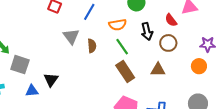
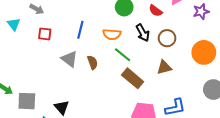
red semicircle: (171, 20) -> (156, 11), moved
orange semicircle: (118, 25) -> (112, 34), turned 30
purple star: (208, 44) -> (201, 11), moved
orange circle: (199, 66) -> (204, 52), size x1.5

